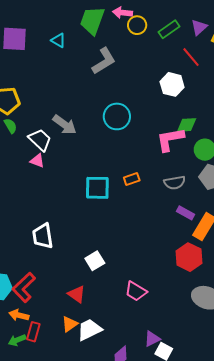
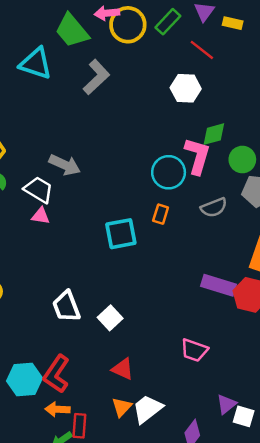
green trapezoid: (92, 21) -> (72, 31), turned -48
yellow circle: (137, 25) -> (128, 25), size x1.5
cyan triangle: (58, 40) -> (36, 63), size x1.8
cyan circle: (117, 116) -> (169, 172), moved
pink L-shape: (170, 139) -> (197, 156), turned 128
orange rectangle: (132, 179) -> (161, 214), turned -42
purple rectangle: (186, 213) -> (218, 285), moved, size x1.5
white square: (95, 261) -> (110, 318), moved

